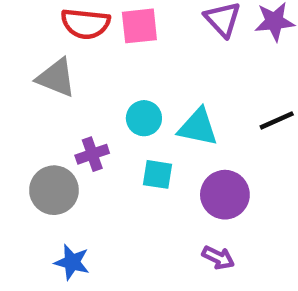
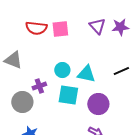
gray triangle: (56, 78) -> (13, 60), moved
cyan square: (157, 174) -> (68, 95), size x1.5

